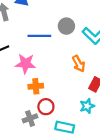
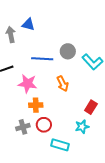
orange arrow: (79, 64) -> (63, 84), moved
gray cross: (30, 118) -> (23, 127), moved

